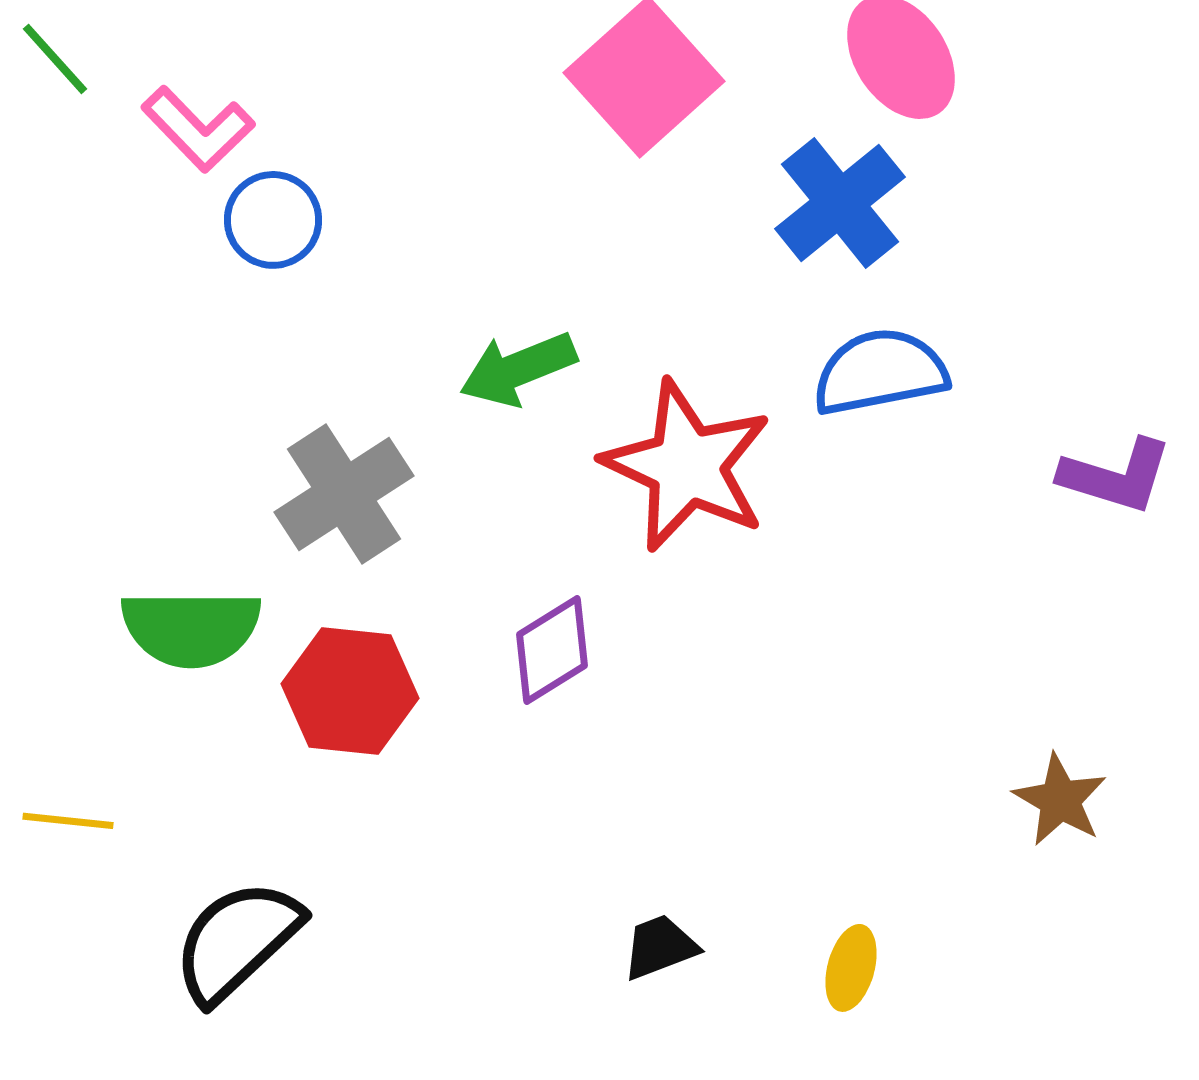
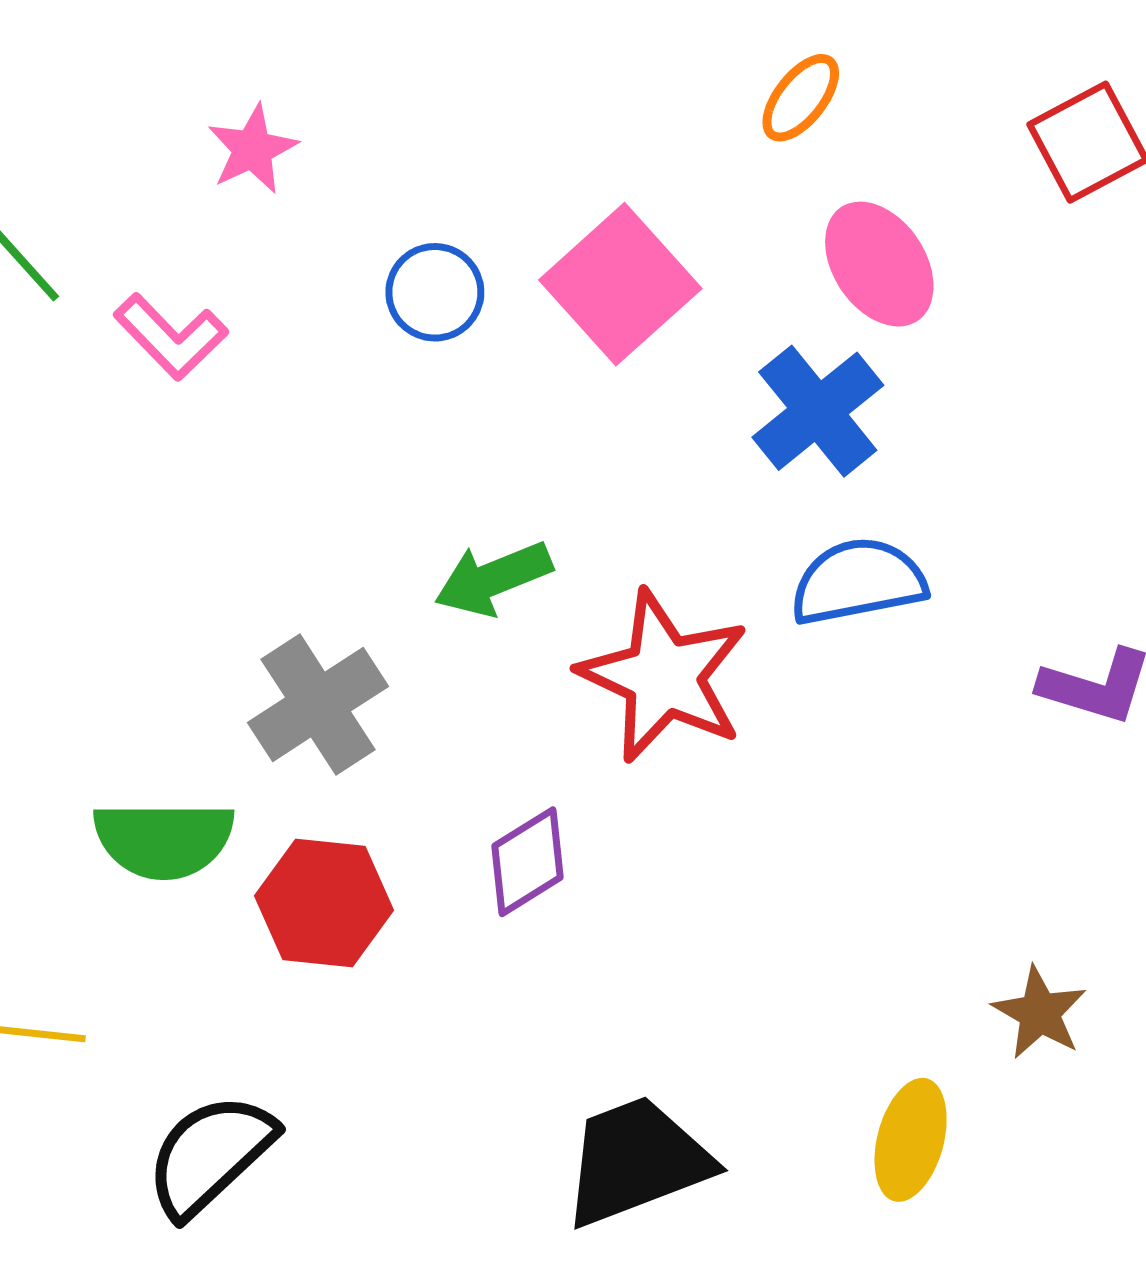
blue circle: (273, 220) -> (435, 292), moved
black trapezoid: (660, 947) -> (636, 1161), size x2.0
yellow ellipse: (851, 968) -> (911, 1140), moved, size x1.4

